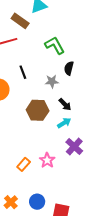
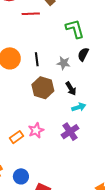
black line: (23, 72) -> (37, 59), moved
cyan arrow: (64, 123) -> (79, 107), moved
pink star: (47, 160) -> (36, 130), moved

